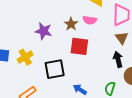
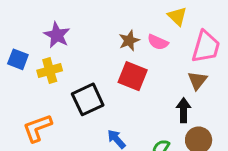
purple star: (44, 31) -> (57, 35), moved
black square: (55, 69) -> (88, 99), turned -30

